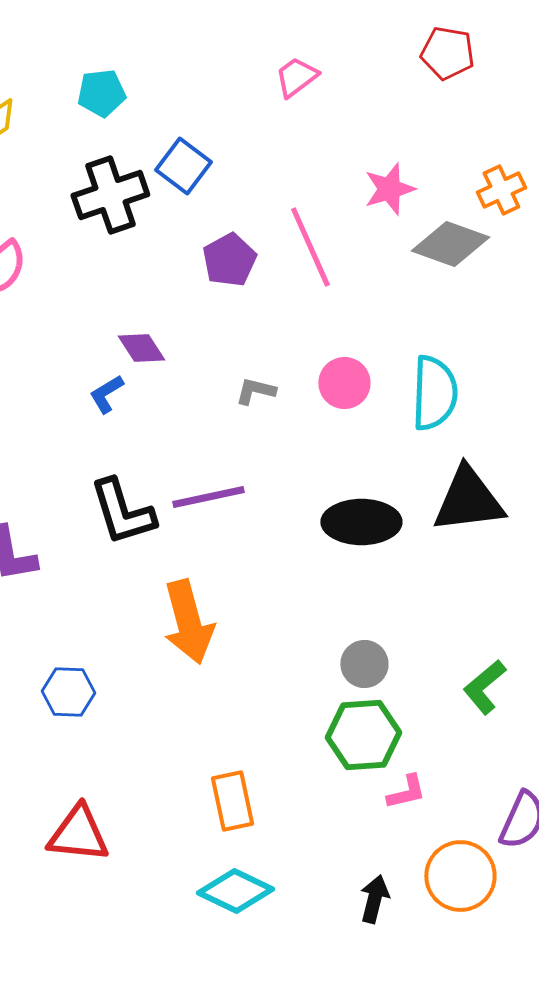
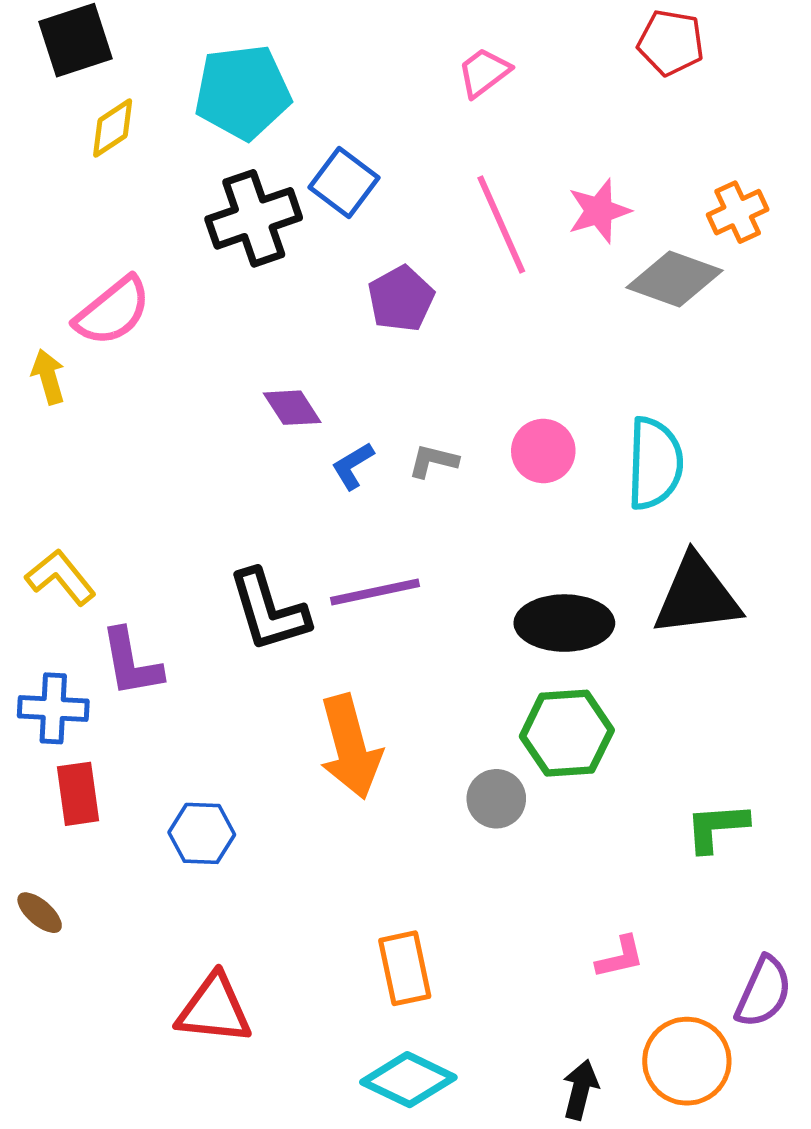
cyan pentagon: (101, 93) -> (243, 92), size x1.6
pink line: (310, 247) -> (501, 225), moved
blue L-shape: (106, 394) -> (353, 466), moved
gray circle: (364, 664) -> (496, 799), moved
green L-shape: (484, 687) -> (717, 827), turned 36
green hexagon: (363, 735) -> (567, 733), moved

